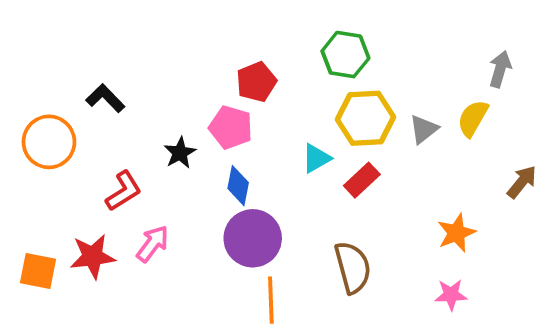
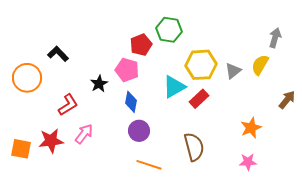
green hexagon: (345, 55) -> (169, 30), moved
cyan triangle: (316, 158) -> (174, 87), size x1.4
purple circle: (253, 238) -> (139, 131), size x0.7
orange line: (271, 300) -> (149, 165), turned -70

